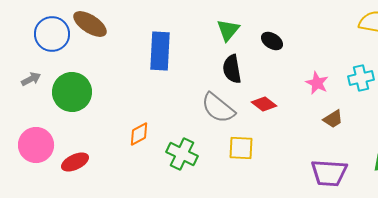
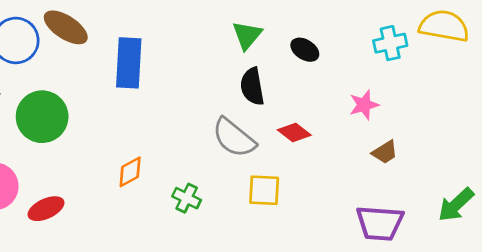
blue rectangle: (160, 51) -> (129, 63), moved
cyan cross: (361, 78) -> (390, 43), moved
pink star: (317, 83) -> (364, 105), turned 30
green cross: (182, 154) -> (187, 198), size x0.7

